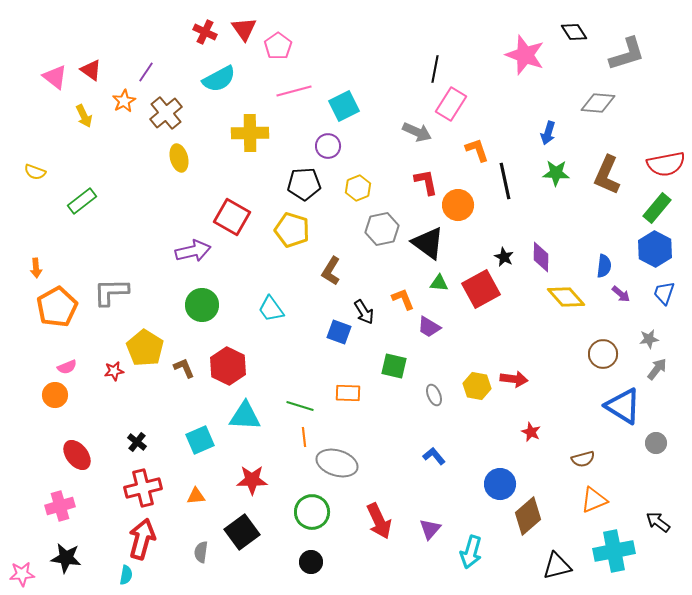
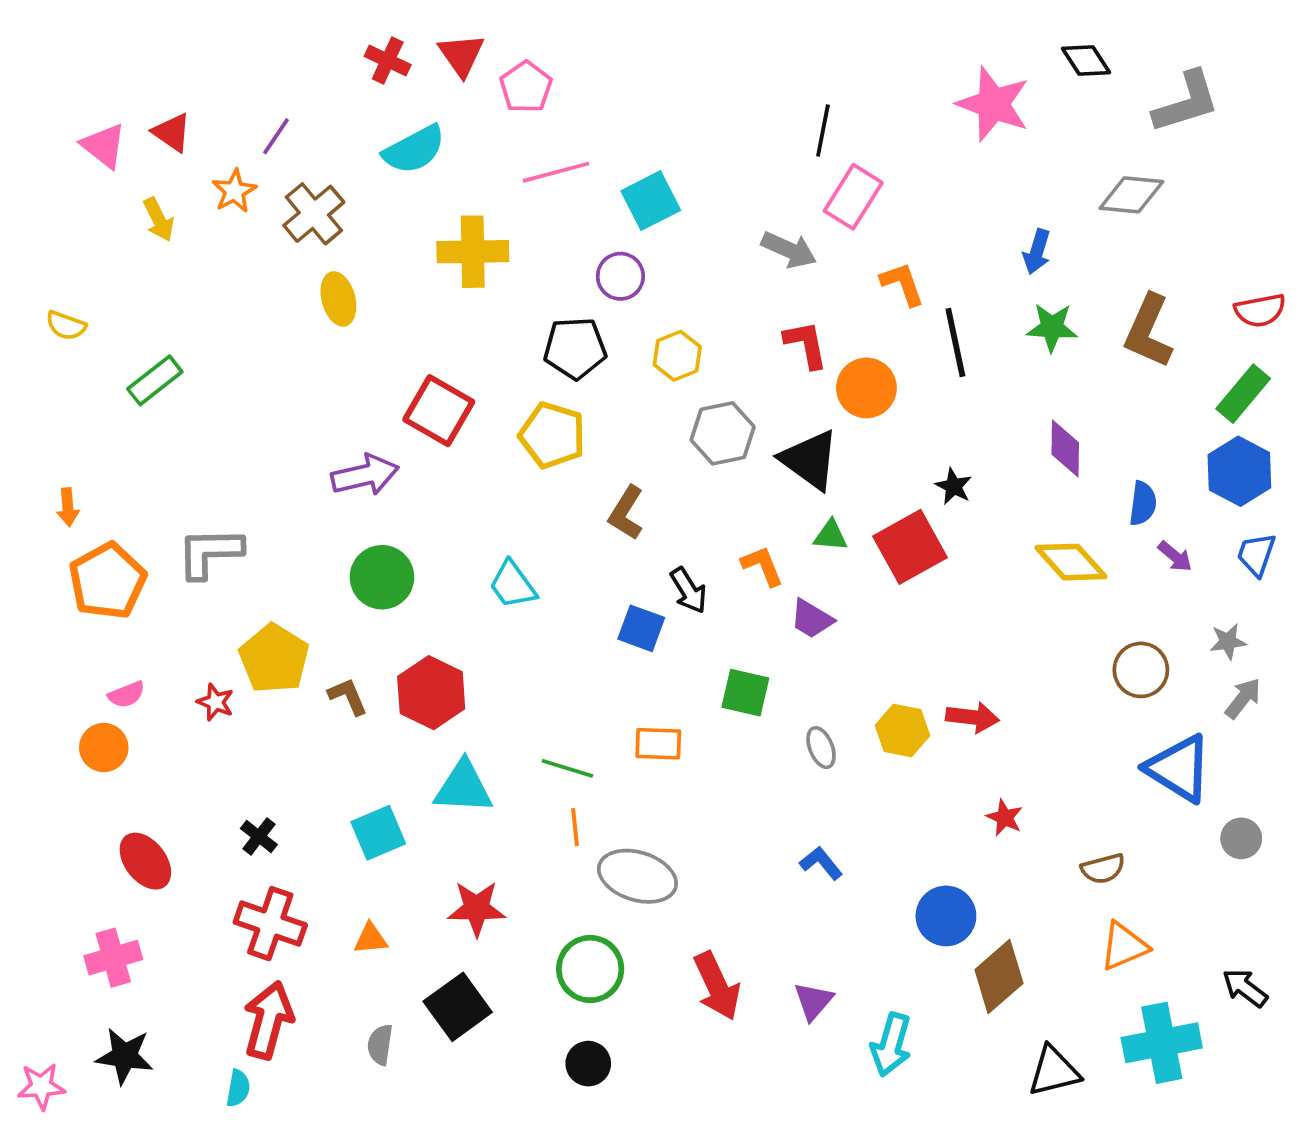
red semicircle: (666, 164) -> (1260, 310), size x0.7
purple diamond: (541, 257) -> (1065, 448), moved
red star: (114, 371) -> (215, 702), turned 30
red cross: (143, 488) -> (270, 924), turned 33

